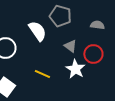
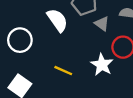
gray triangle: (70, 46) -> (102, 24), moved

